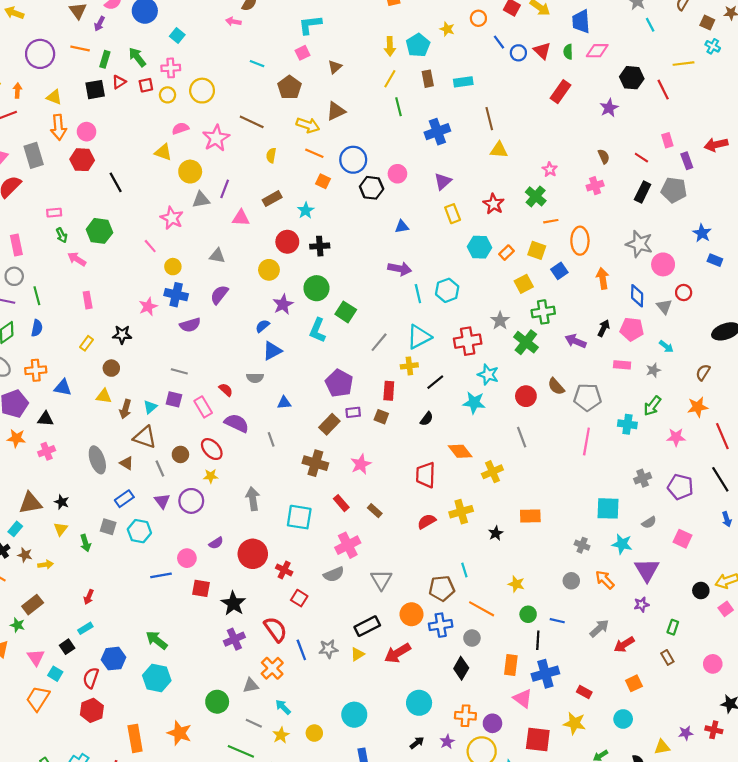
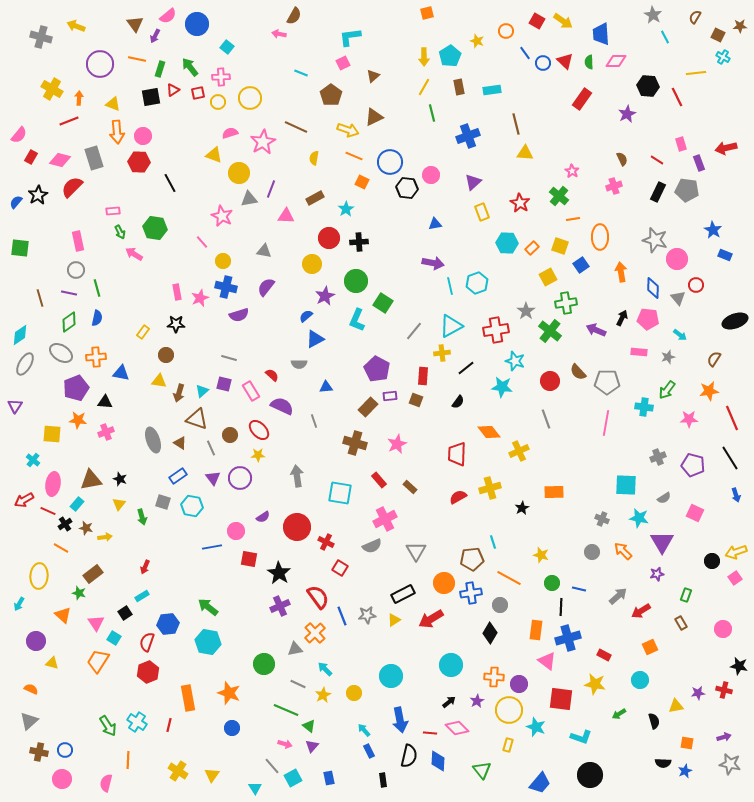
pink rectangle: (88, 300) -> (177, 292), moved

